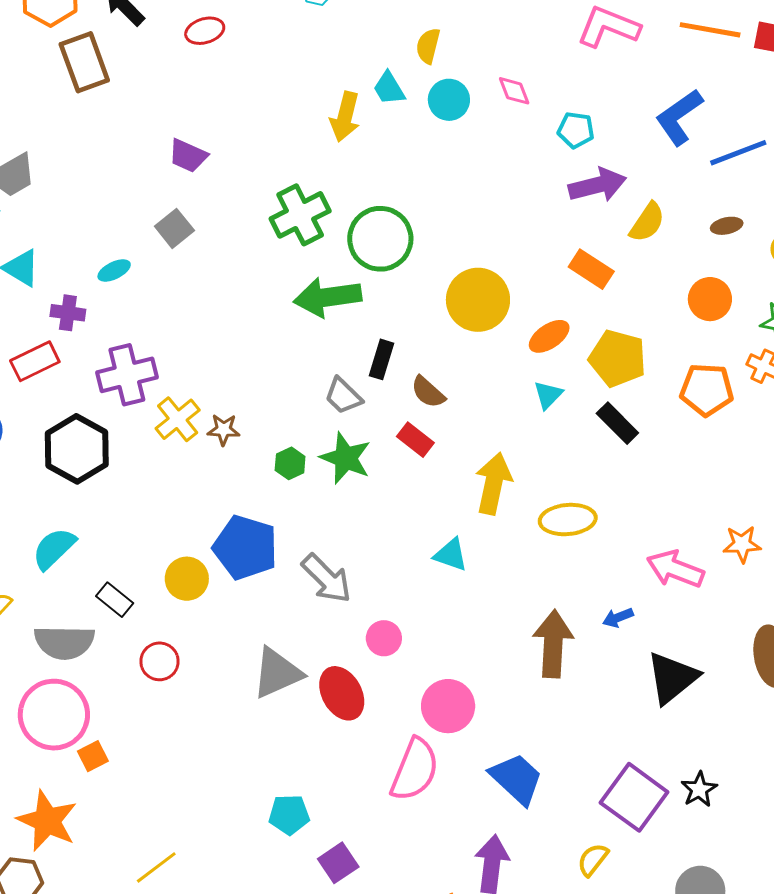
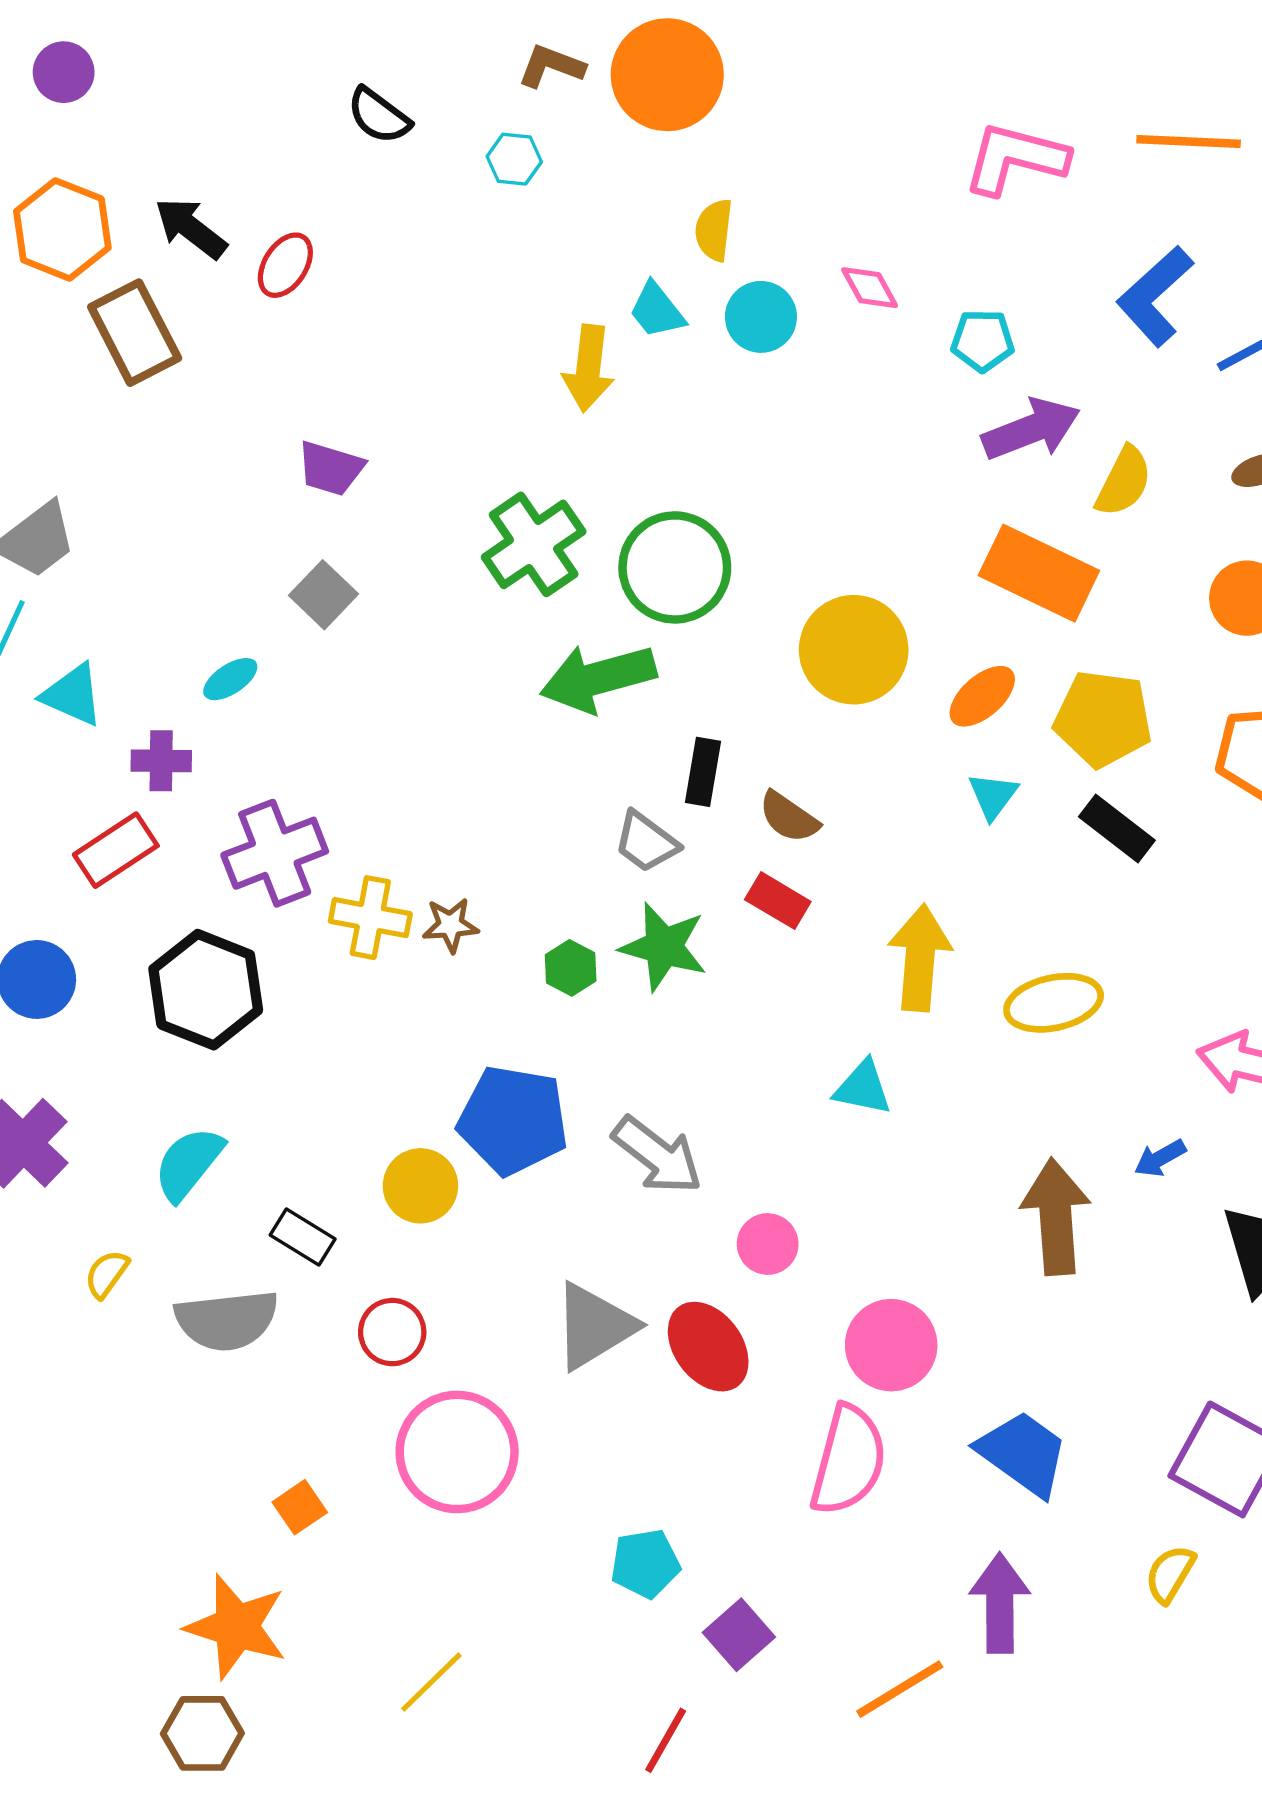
red ellipse: (205, 31) -> (285, 265), moved, turned -33
orange rectangle: (591, 269) -> (1039, 573), size x1.5
yellow cross: (178, 419) -> (370, 918), turned -33
pink circle: (54, 715) -> (457, 1452), moved

